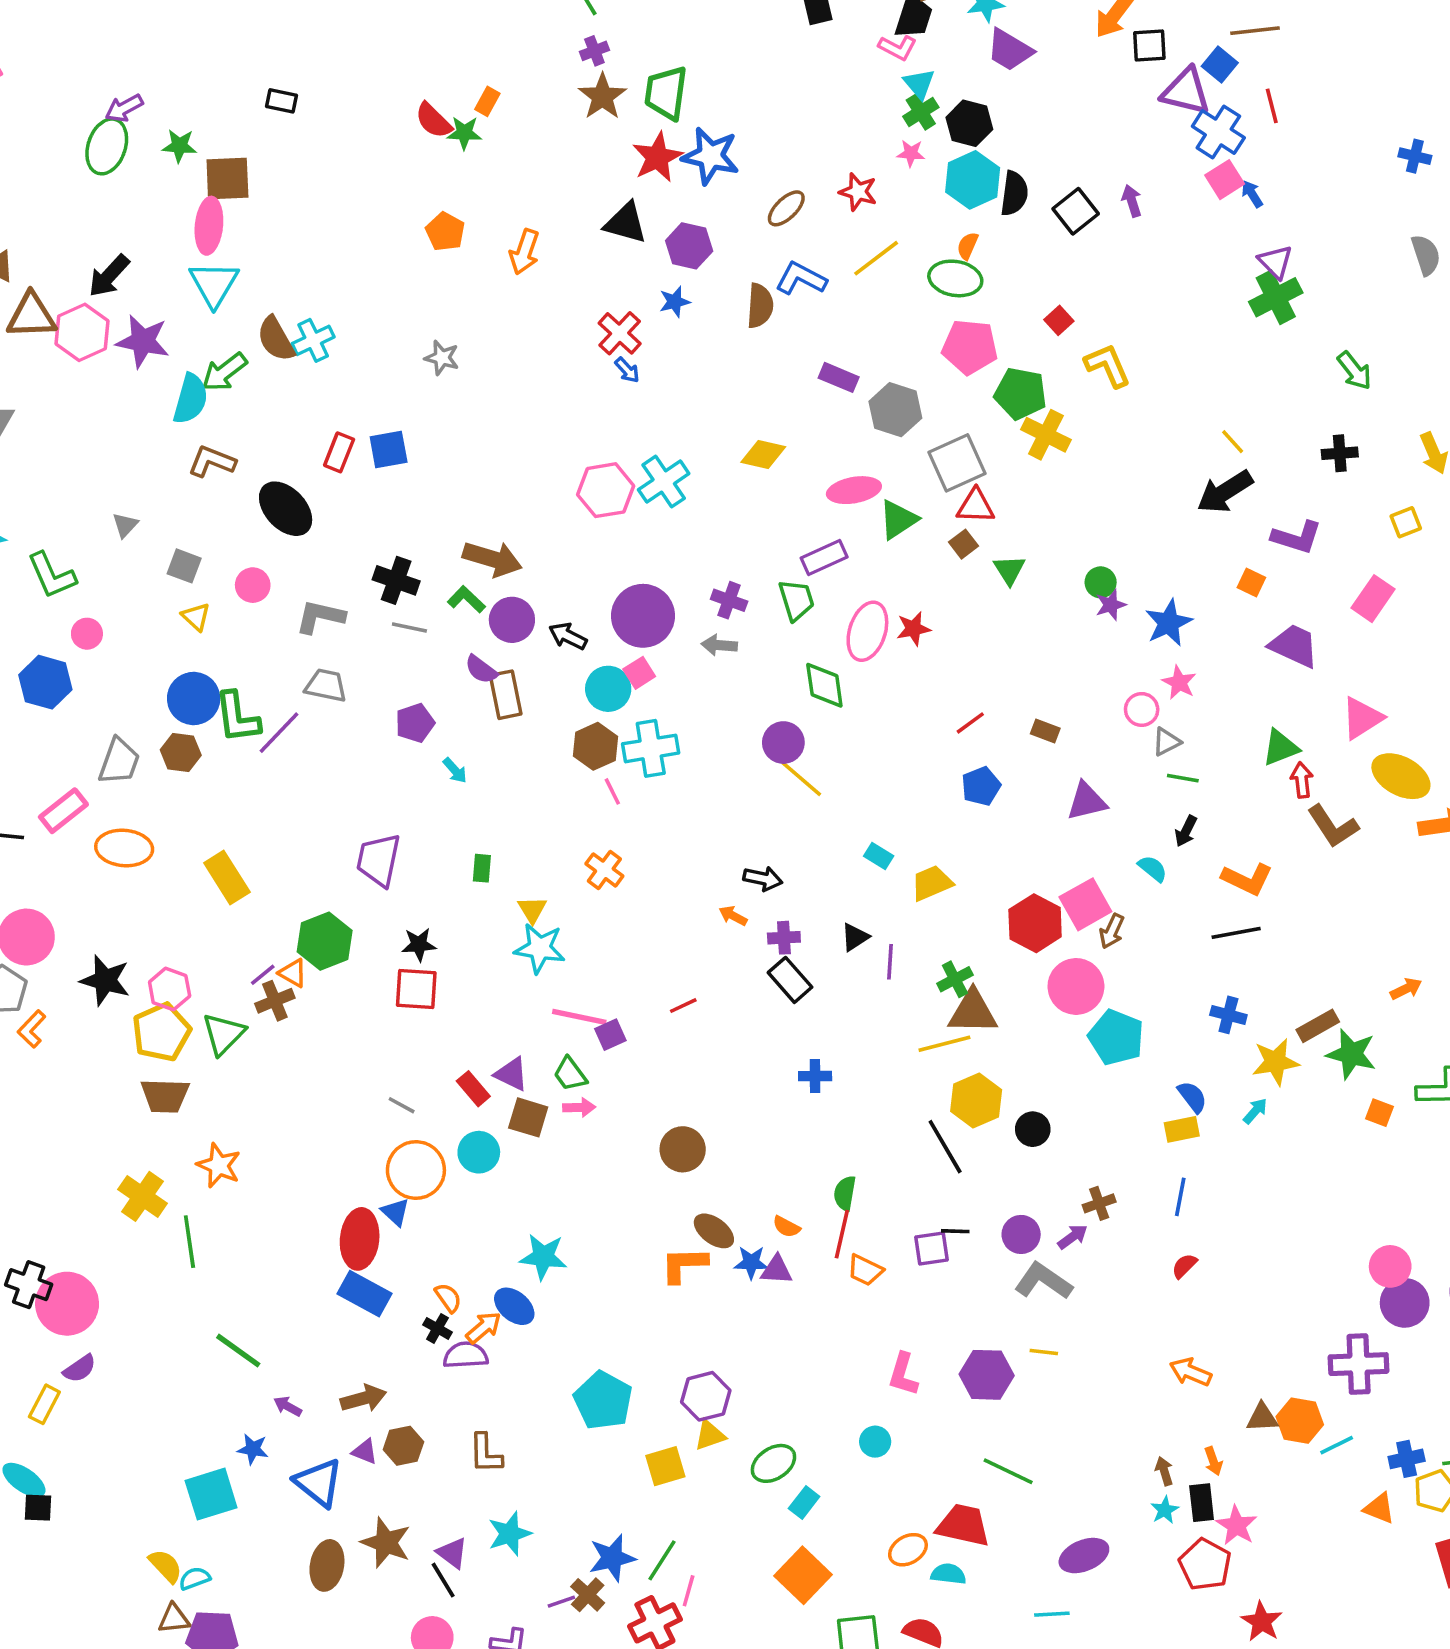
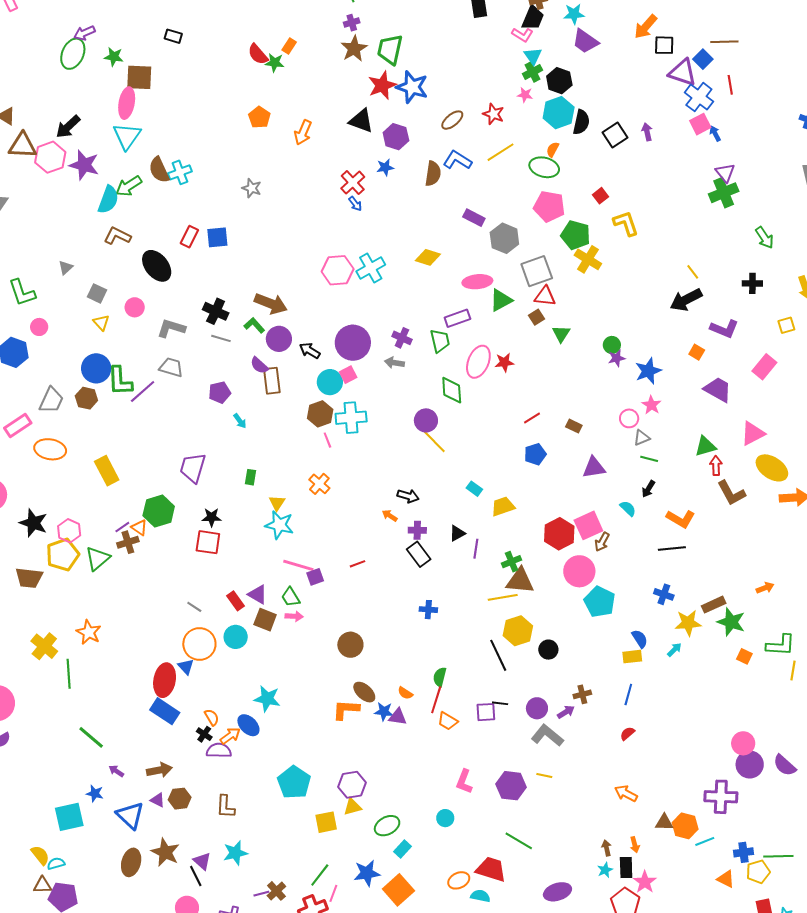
brown trapezoid: (165, 1096) -> (29, 578), moved
blue star: (612, 1558) -> (367, 873), moved

